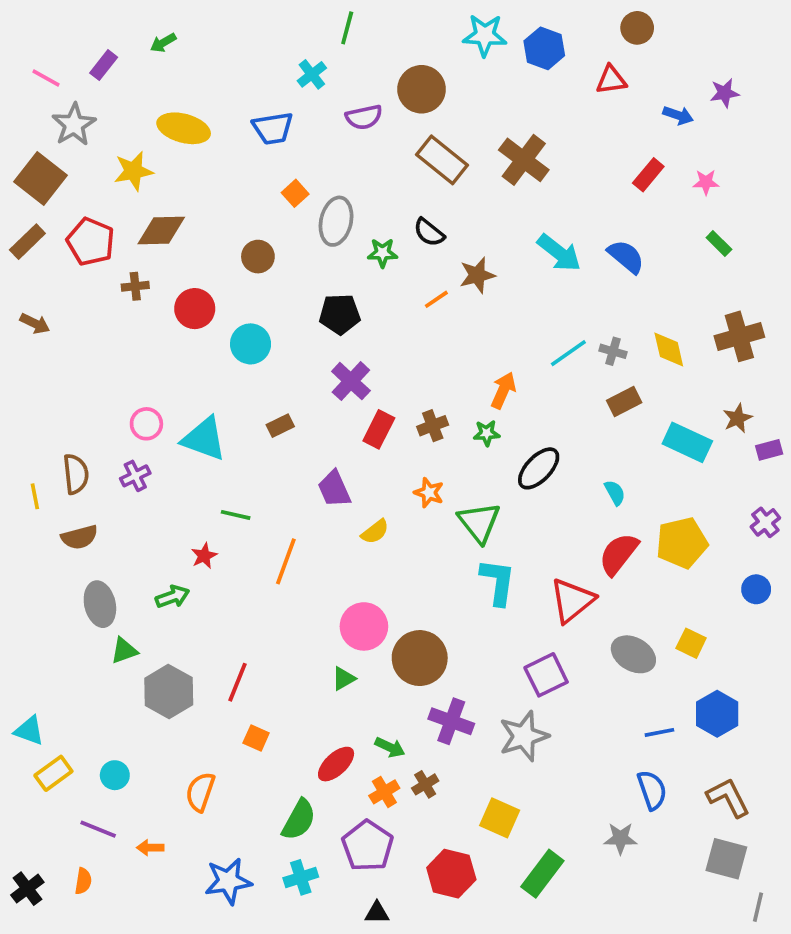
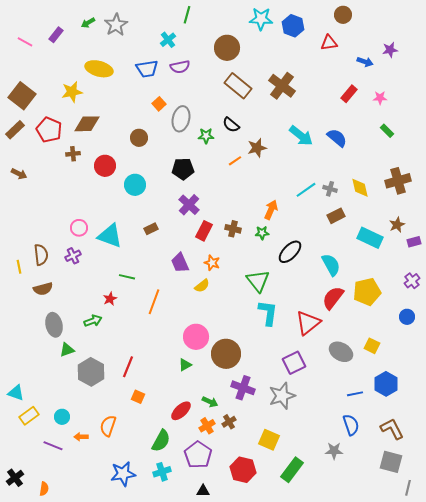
purple semicircle: (364, 117) -> (180, 67), moved
gray star: (74, 125) -> (116, 25), moved
brown cross: (433, 426) -> (233, 229), turned 35
orange star: (429, 493) -> (212, 263), moved
cyan semicircle: (615, 493) -> (331, 265), size x1.6
orange arrow: (150, 848) -> (81, 437), moved
orange semicircle: (83, 881) -> (44, 489), moved

